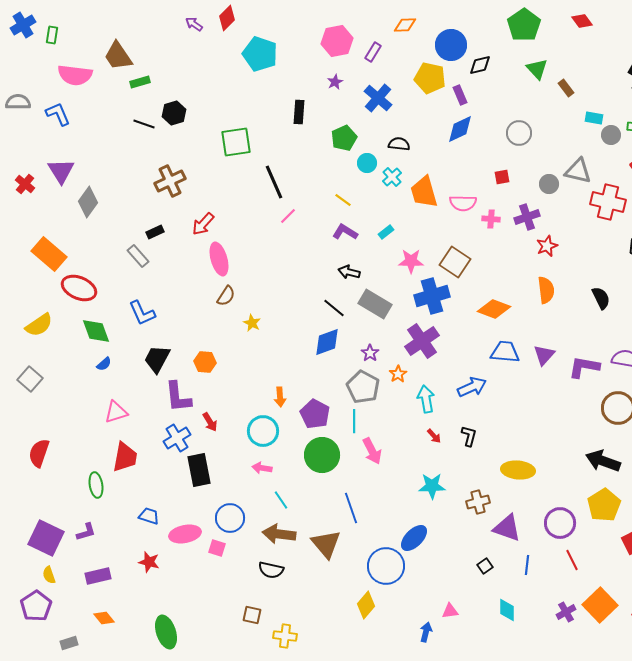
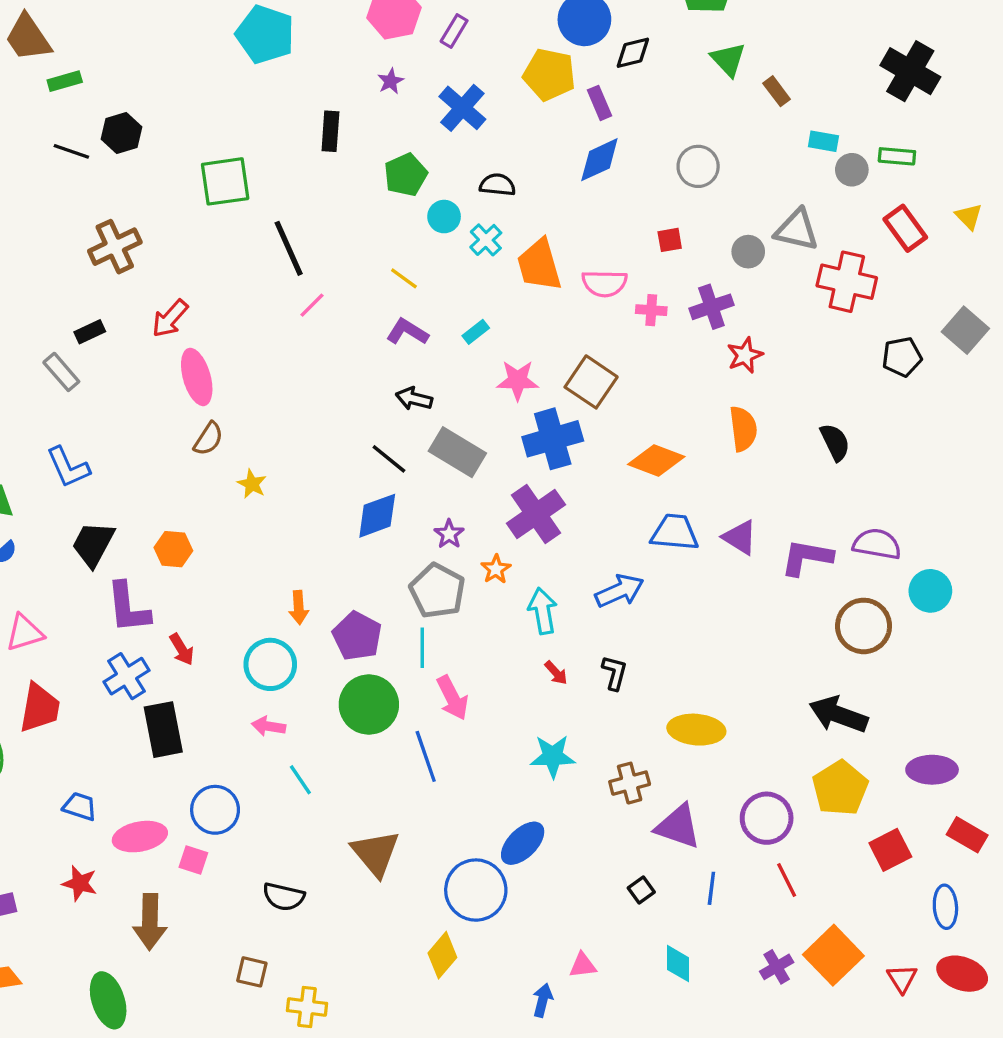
purple triangle: (544, 355) -> (740, 537), turned -40
blue line: (351, 508) -> (426, 756), moved
brown arrow: (279, 534) -> (150, 922), moved, turned -96

